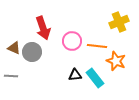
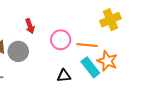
red arrow: (43, 28) -> (30, 26), size x0.6
cyan rectangle: (95, 78) -> (90, 67), moved

